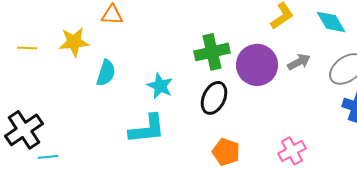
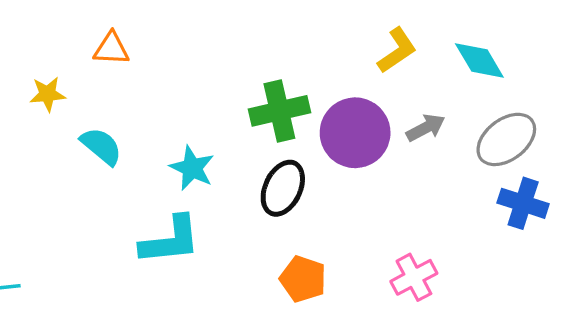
yellow star: (74, 42) -> (48, 94), size x0.7
cyan semicircle: (106, 73) -> (101, 146), turned -68

